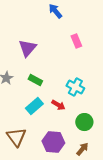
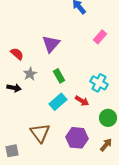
pink rectangle: (76, 41) -> (100, 37), turned 64
green rectangle: (35, 80) -> (59, 76), turned 32

